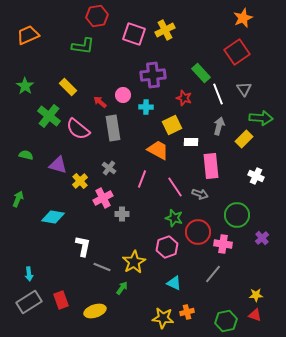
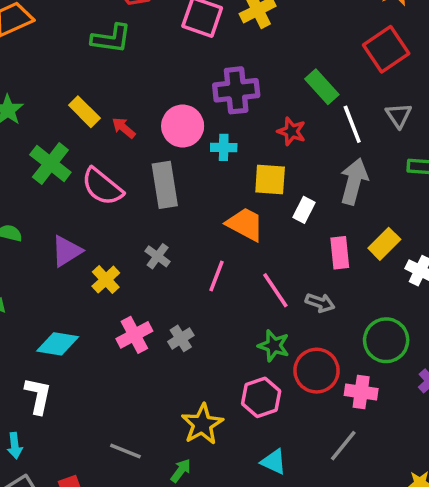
pink circle: (123, 95) -> (183, 126), size x1.5
red arrow: (100, 102) -> (124, 128), moved
yellow square: (172, 125) -> (270, 180), turned 30
gray arrow: (219, 126) -> (354, 181), size x1.4
yellow rectangle: (244, 139) -> (384, 244), moved
white rectangle: (191, 142) -> (304, 210), turned -64
purple triangle: (58, 165) -> (67, 251), turned -48
pink rectangle: (211, 166) -> (340, 253), size x0.7
pink cross: (103, 198) -> (134, 335), moved
gray cross: (122, 214) -> (181, 338), turned -32
white L-shape: (83, 246) -> (38, 396), moved
gray line: (102, 267) -> (125, 451), moved

